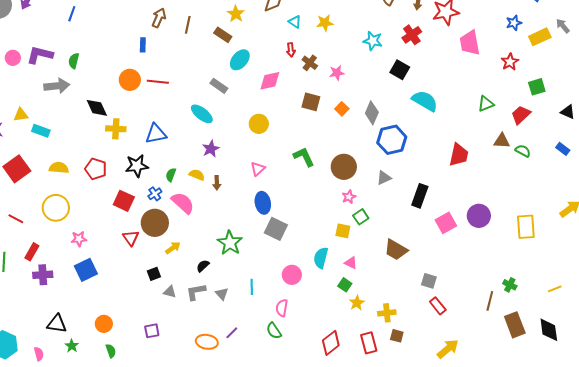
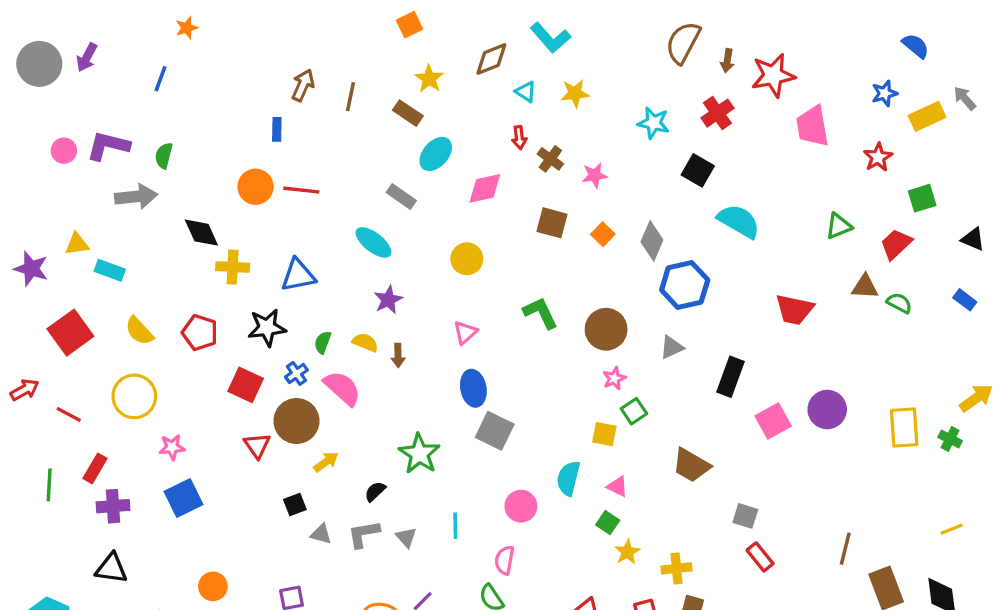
red trapezoid: (459, 155) -> (794, 310), turned 90
yellow semicircle: (59, 168) -> (139, 331), turned -138
green cross: (510, 285) -> (950, 439), moved
black triangle: (57, 324) -> (111, 568), moved

